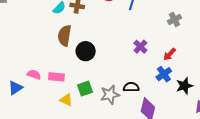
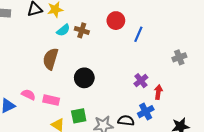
brown semicircle: (65, 36) -> (51, 59), moved
red arrow: (170, 54) -> (158, 92), moved, turned 136
blue cross: (164, 74) -> (146, 112), moved

